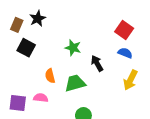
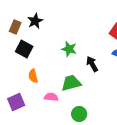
orange semicircle: (50, 76) -> (33, 76), moved
pink semicircle: (41, 98) -> (51, 97), moved
purple square: (18, 103) -> (16, 102), turned -30

